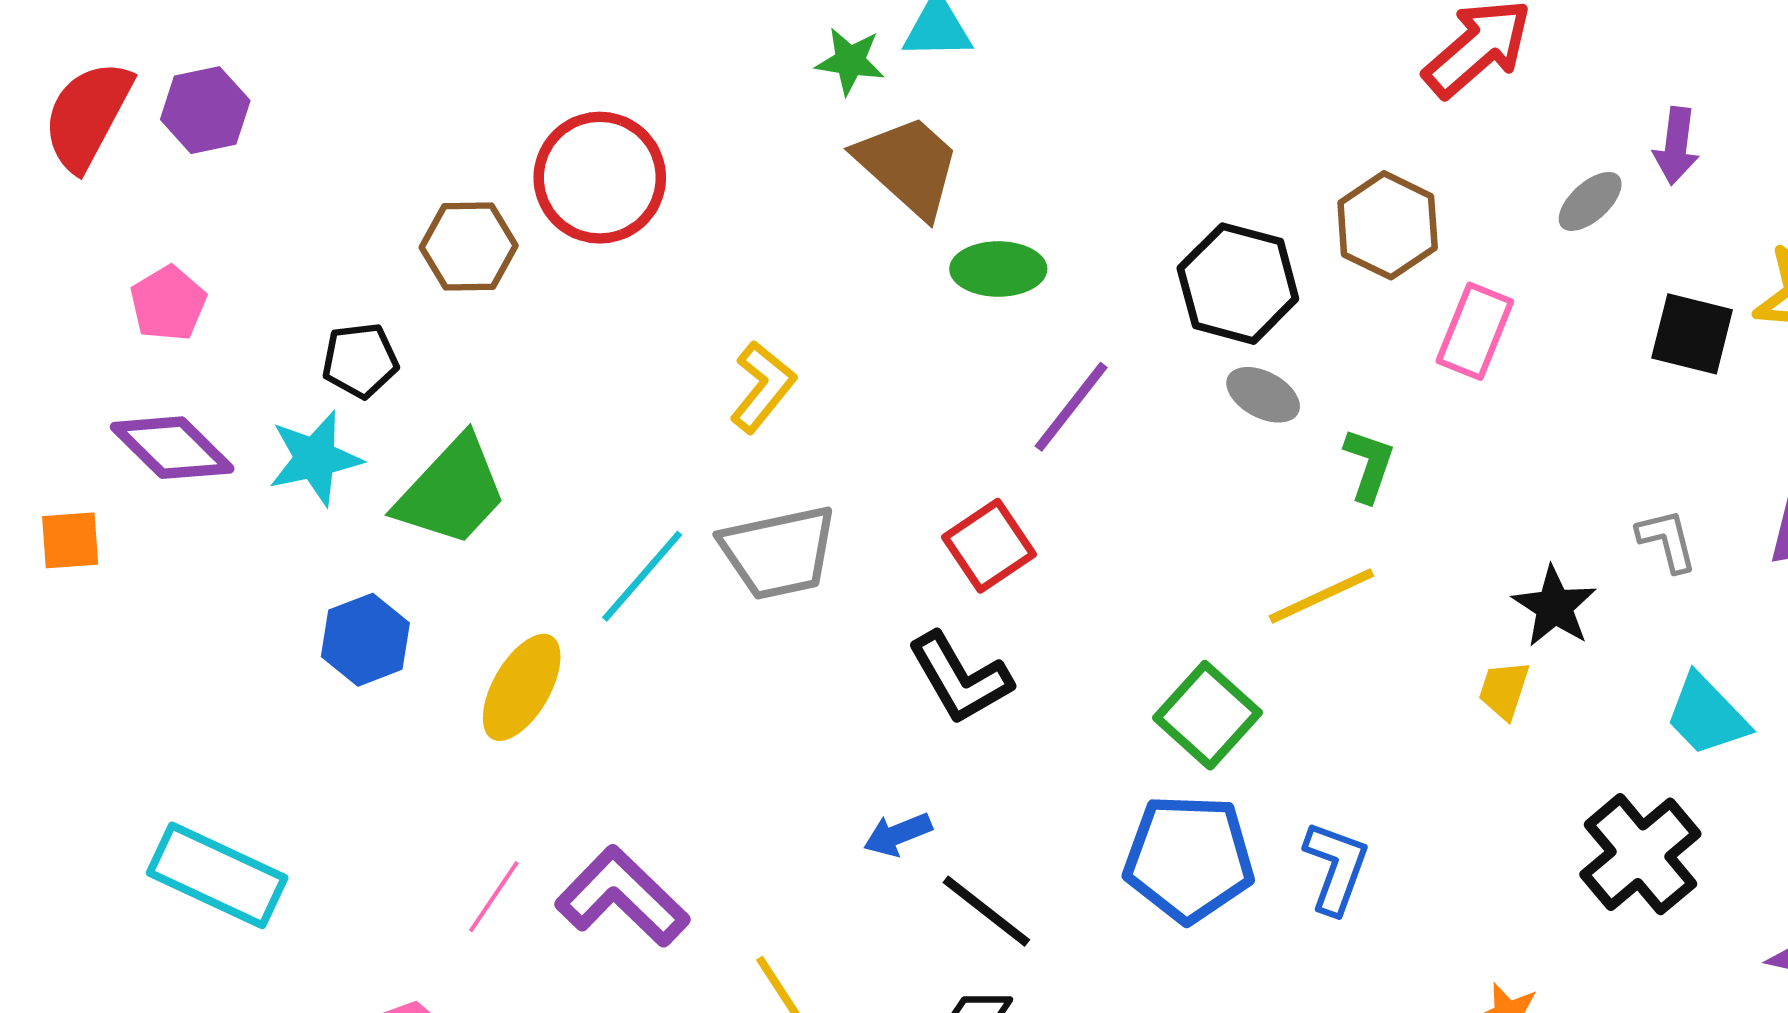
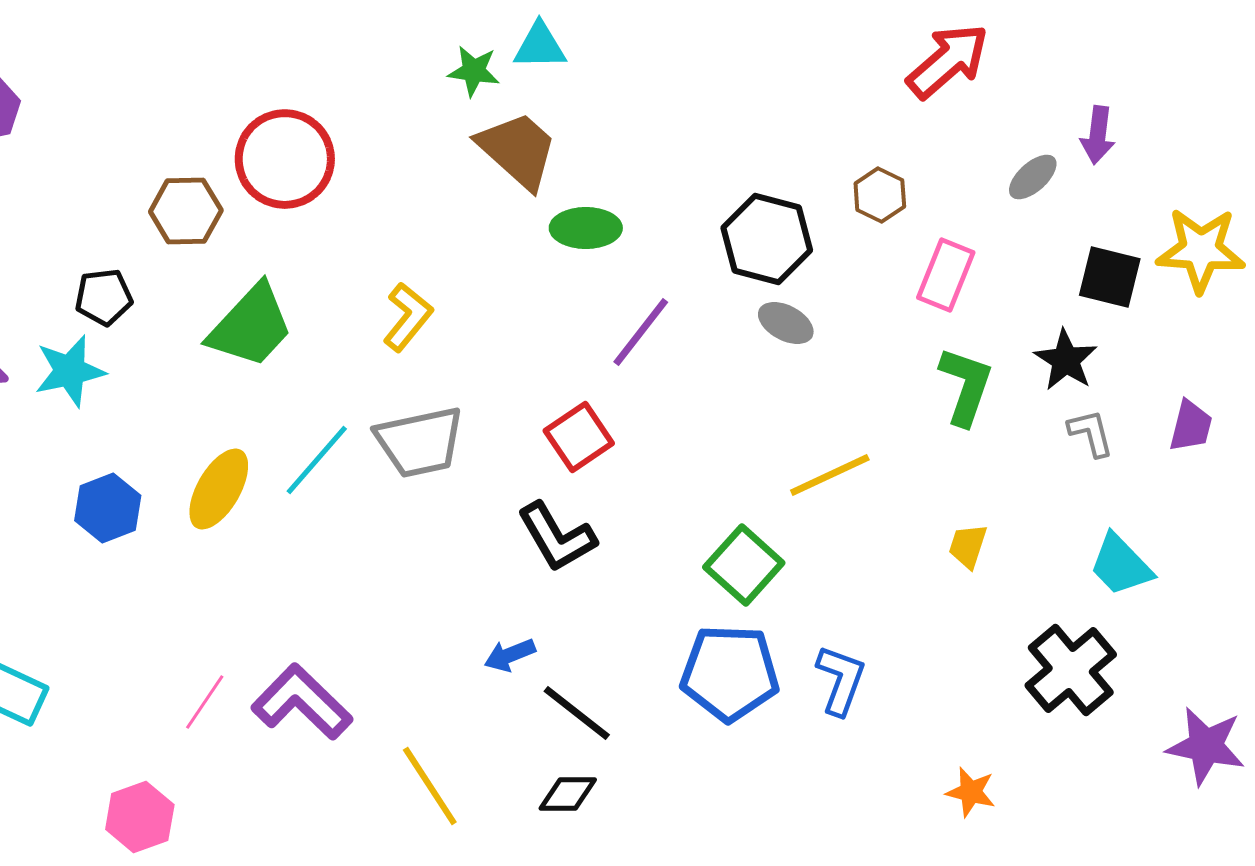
brown hexagon: (1388, 225) -> (880, 195), size x0.7
green L-shape: (1369, 465) -> (966, 386), moved, size x1.4
green trapezoid: (451, 491) -> (251, 326), moved
black star: (1554, 607) -> (1066, 360), moved
yellow ellipse: (522, 687) -> (219, 489), moved

